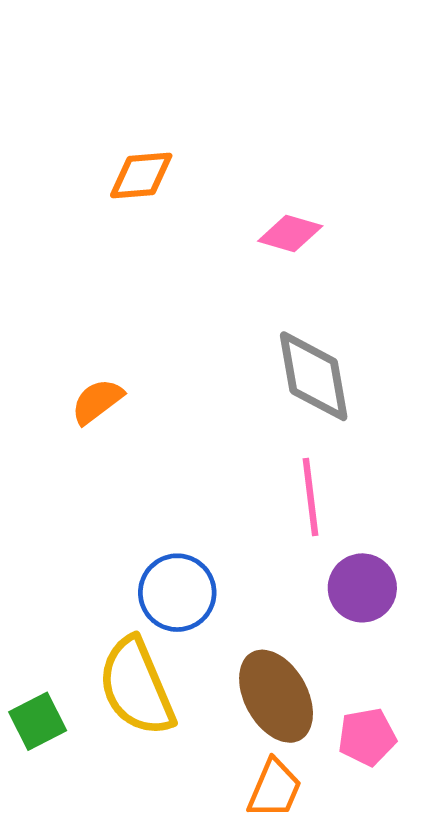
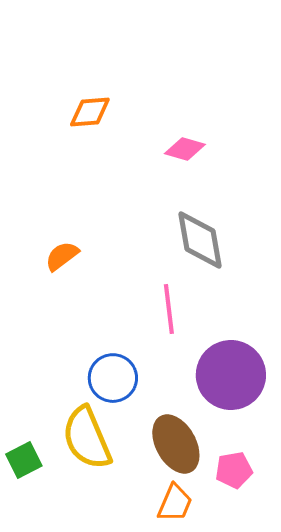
pink line: (311, 497) -> (169, 309), moved
purple circle: (362, 588) -> (231, 375), size x1.6

